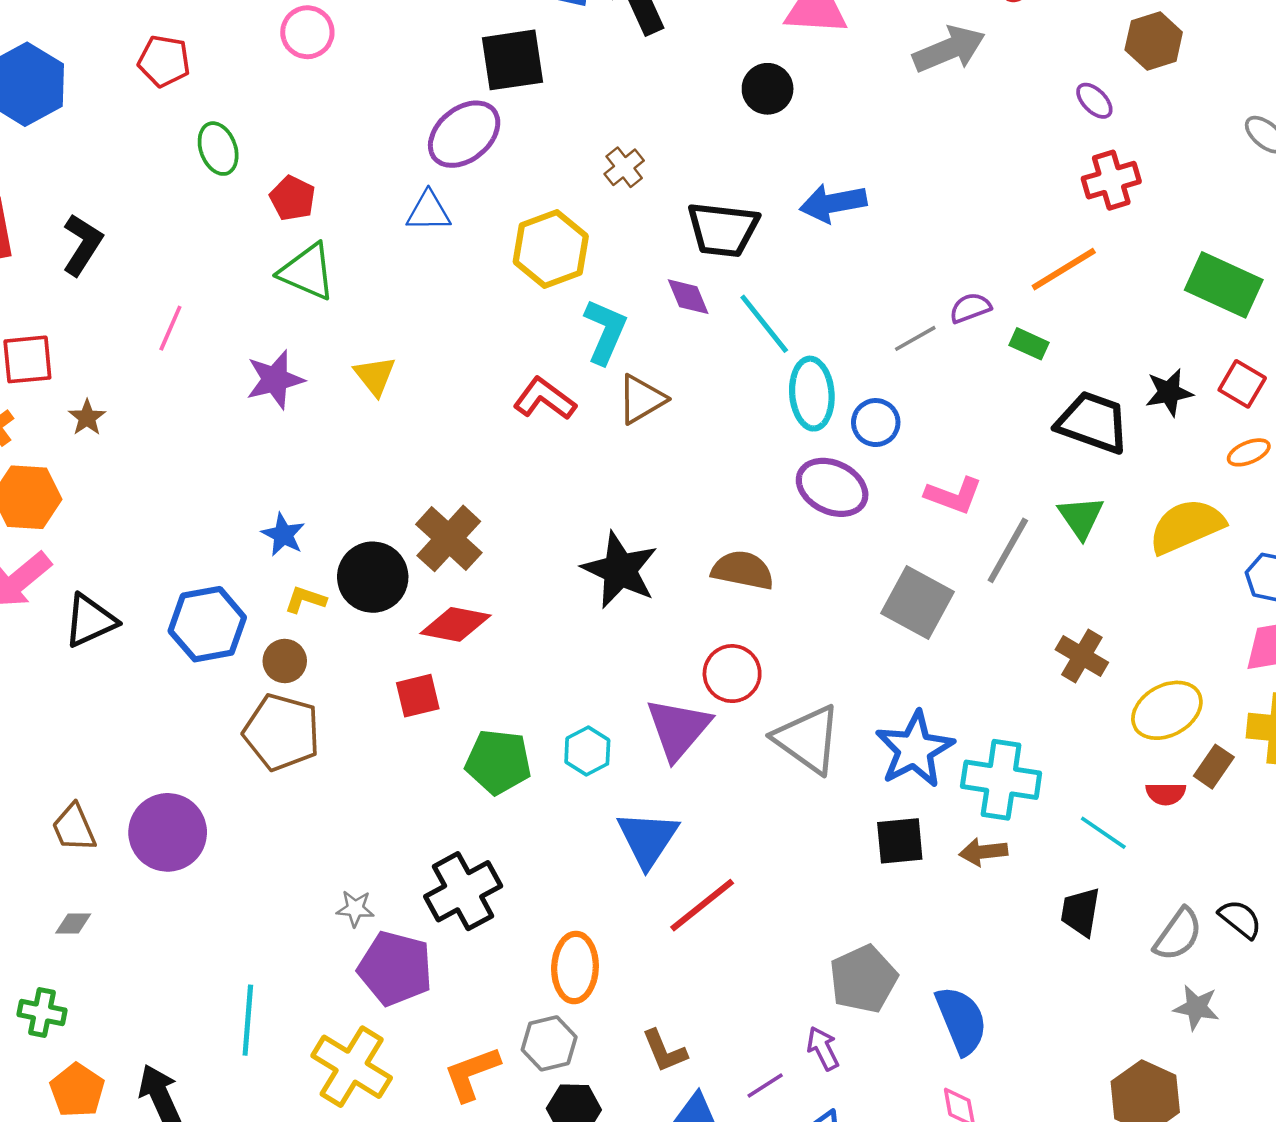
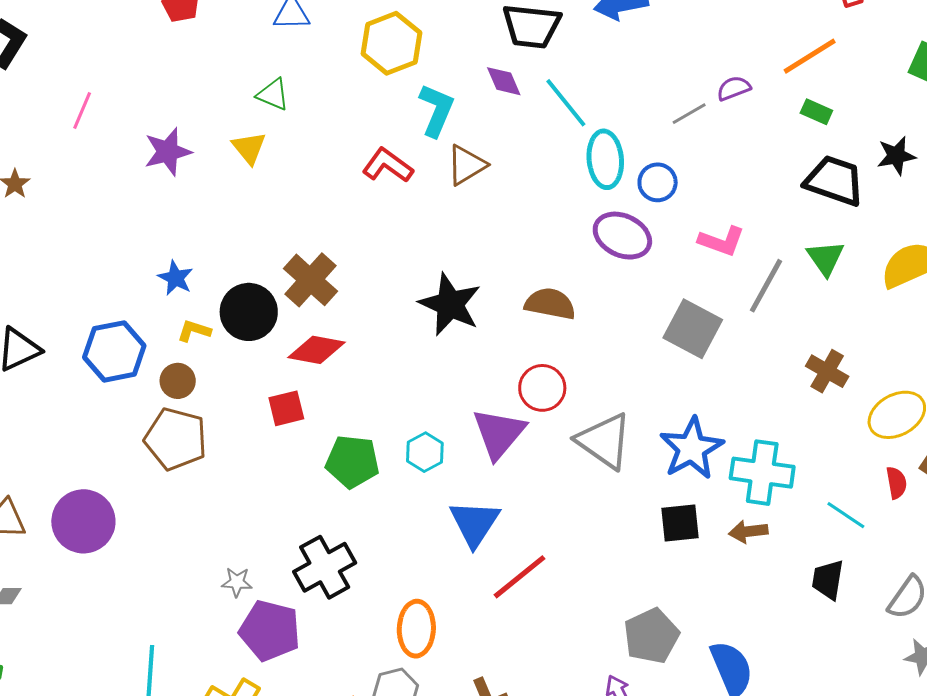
green triangle: (307, 272) -> (273, 94), moved, size x0.7
green rectangle: (1029, 344) -> (816, 112), moved
red semicircle: (1166, 794) -> (896, 483), turned -100

